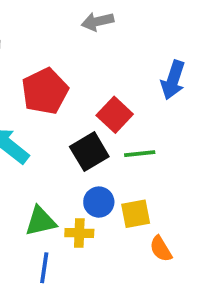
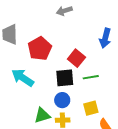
black square: (89, 152) -> (65, 78), turned 30
blue circle: (99, 202) -> (62, 100), moved

